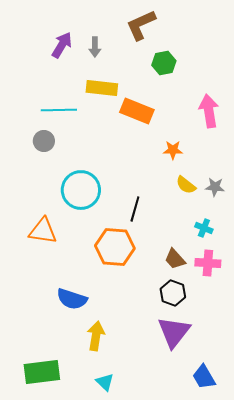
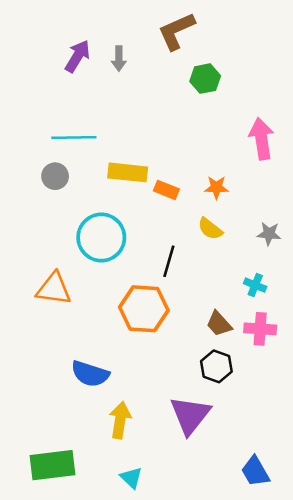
yellow rectangle: (102, 88) -> (128, 172), moved
orange rectangle: (137, 111) -> (166, 190), moved, size x0.6
yellow semicircle: (186, 185) -> (210, 229), moved
purple triangle: (174, 332) -> (190, 415), moved

